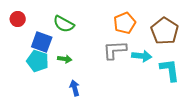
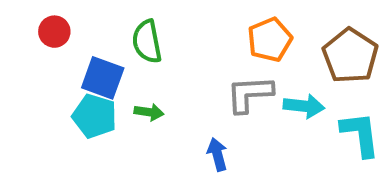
green semicircle: (64, 24) -> (147, 42), turned 50
blue arrow: (75, 88) -> (217, 154), moved

